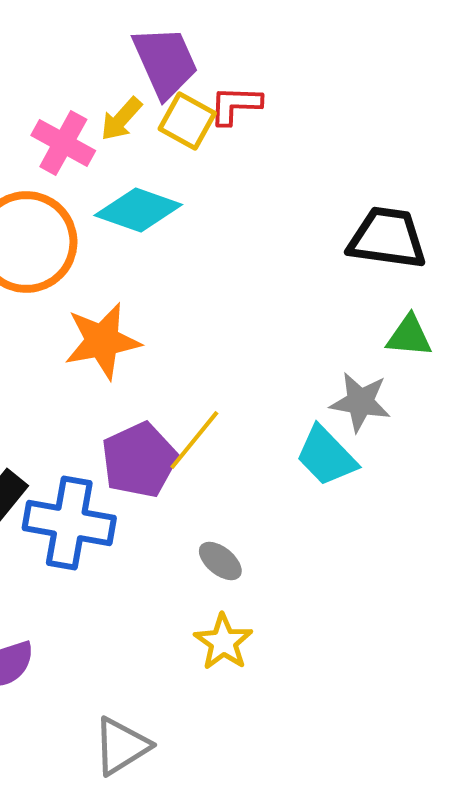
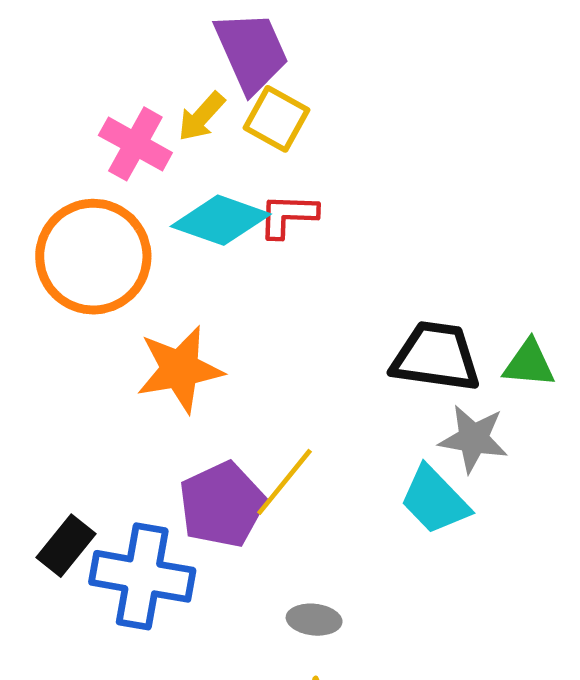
red L-shape: (235, 105) -> (288, 216), moved
black trapezoid: (387, 238) -> (436, 357), moved
gray ellipse: (220, 561) -> (314, 620), turned -33

